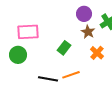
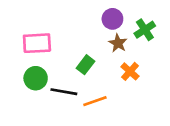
green circle: (18, 55) -> (36, 78), moved
black line: (48, 79) -> (64, 92), moved

